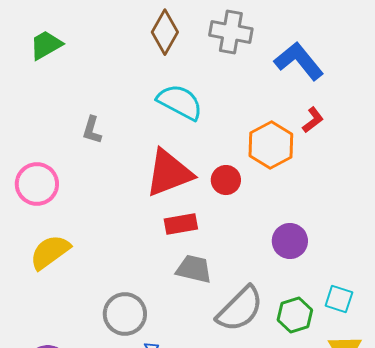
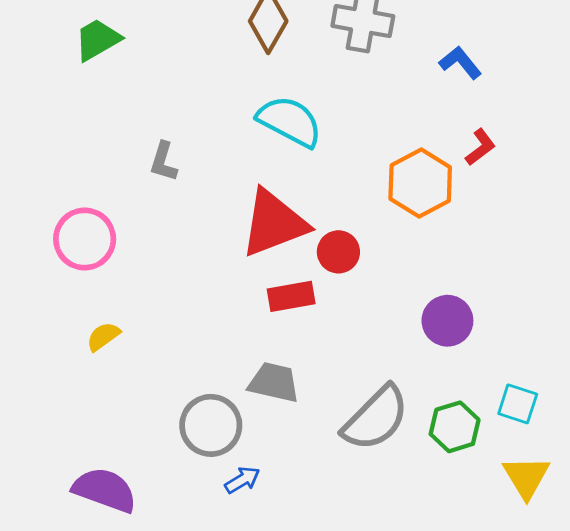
blue L-shape: (299, 61) -> (460, 63), size x0.6
red circle: (226, 180) -> (338, 252), moved
yellow semicircle: (50, 252) -> (103, 337), size x0.6
gray trapezoid: (194, 269) -> (274, 382), moved

